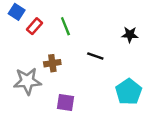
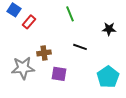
green line: (65, 26) -> (70, 14), moved
purple square: (65, 103) -> (59, 74), moved

